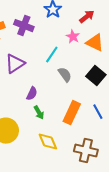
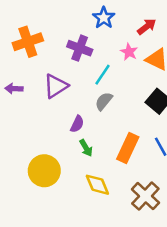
purple cross: (24, 26) -> (80, 48), moved
gray semicircle: (65, 75) -> (104, 101), moved, turned -105
brown cross: (86, 151) -> (145, 196), turned 30

